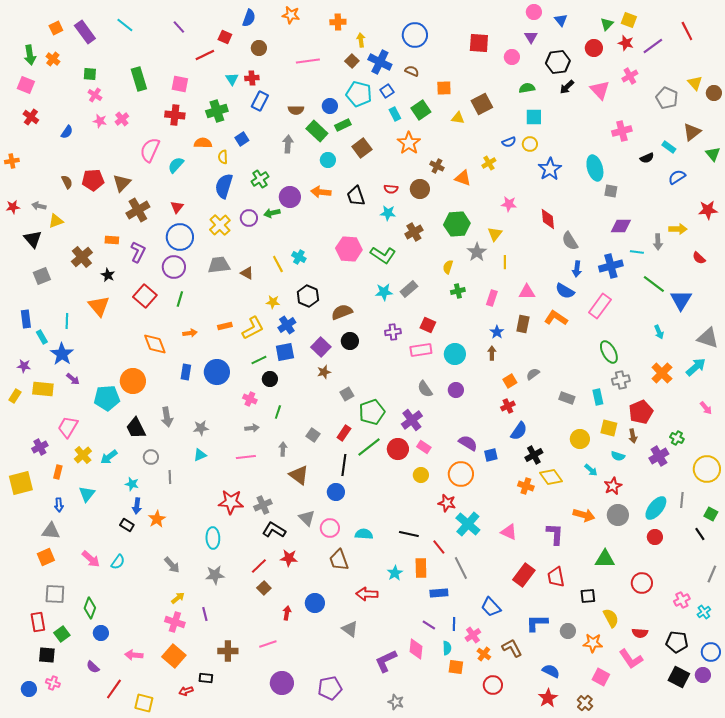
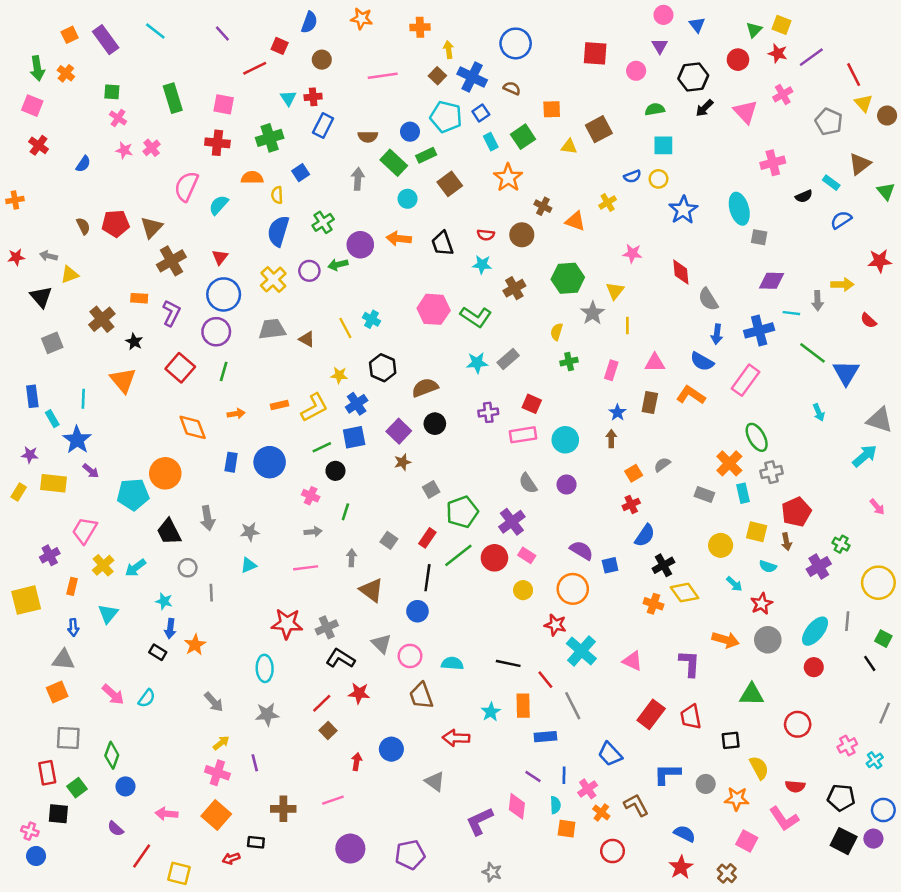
red line: (687, 31) -> (854, 75), moved
orange cross: (662, 373) -> (729, 463), moved
pink cross: (53, 683) -> (30, 831), moved

